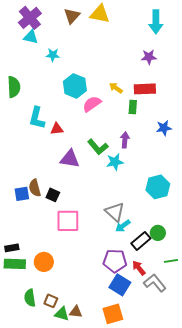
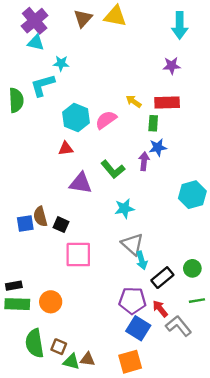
cyan hexagon: (75, 86) -> (76, 117), moved
cyan L-shape: (37, 118) -> (43, 85), moved, turned 60
blue star: (164, 128) -> (158, 147), moved
cyan star: (115, 162) -> (124, 208), moved
cyan hexagon: (158, 187) -> (192, 195), moved
cyan arrow: (123, 226) -> (142, 260), turned -70
green circle: (158, 233) -> (192, 268), moved
green semicircle: (30, 298) -> (35, 343), size x1.4

